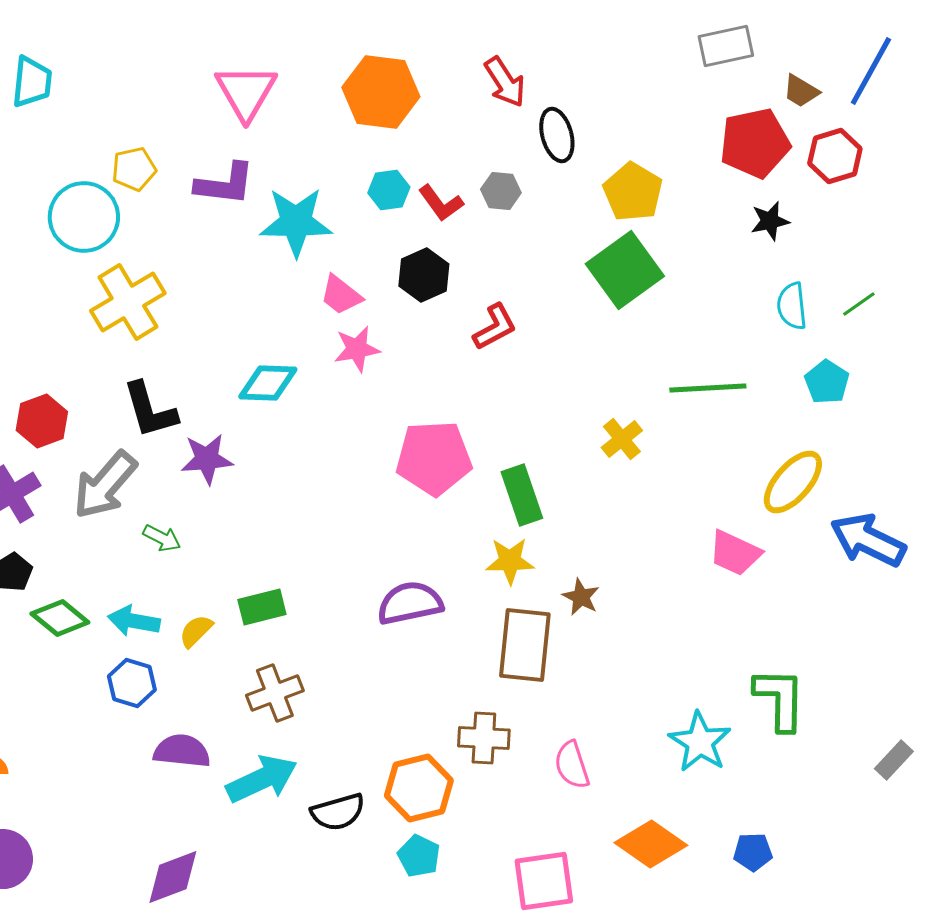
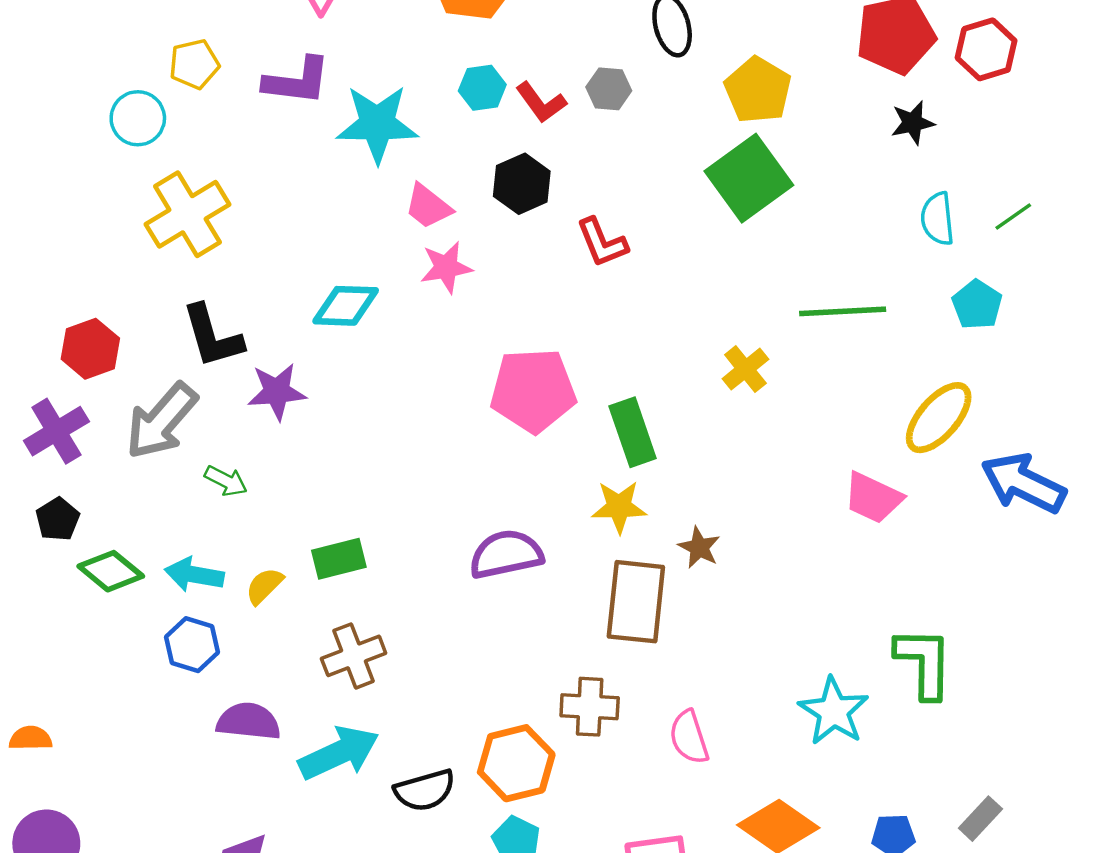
cyan circle: (84, 217) -> (138, 118), size x0.7
red L-shape: (495, 327) -> (602, 243), turned 96
gray rectangle: (894, 760) -> (980, 819), moved

